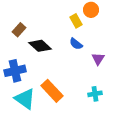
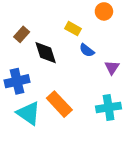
yellow rectangle: (76, 21) -> (73, 29), moved, turned -32
black diamond: (40, 46) -> (46, 53), turned 30
cyan cross: (95, 94) -> (109, 107), size x1.5

